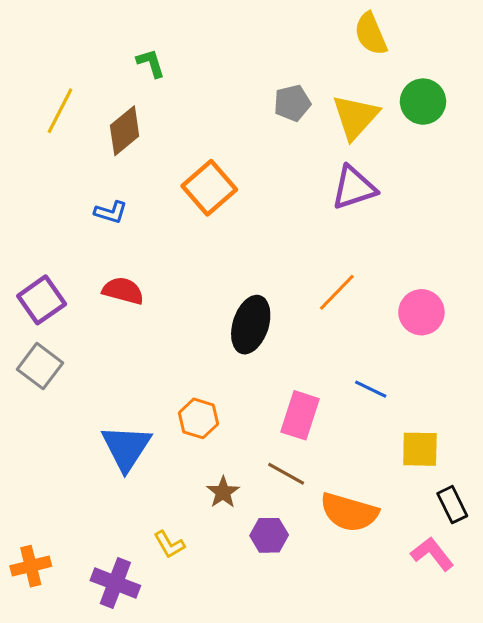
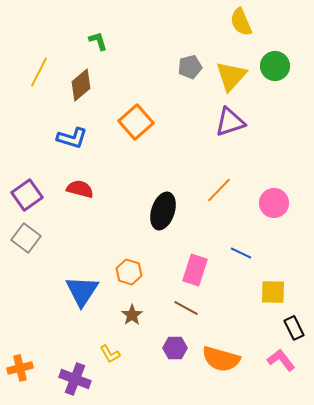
blue L-shape: (111, 212) -> (72, 138), size x1.4
brown star: (223, 492) -> (132, 315), moved
orange semicircle: (349, 512) -> (221, 359), moved

